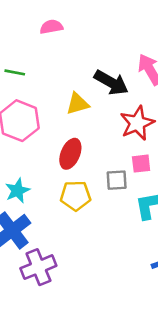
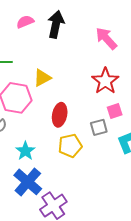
black arrow: (111, 83) -> (56, 24), moved, turned -96
yellow triangle: (78, 104) -> (42, 78), moved

